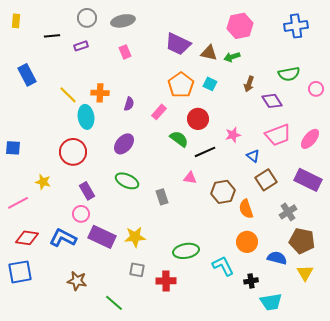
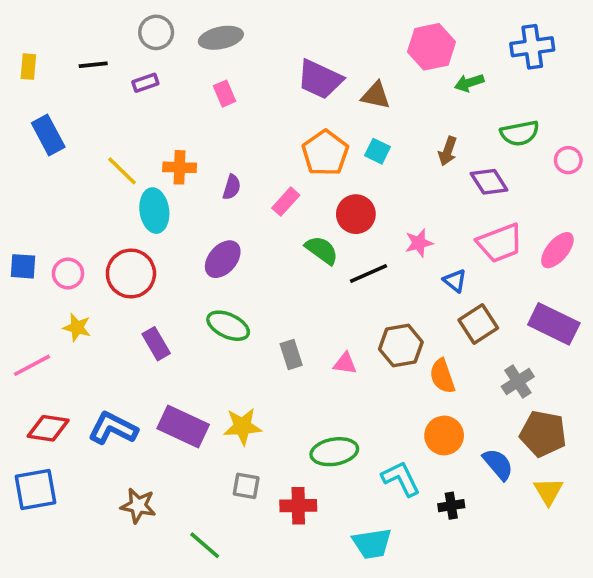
yellow rectangle: (16, 21) -> (28, 67), moved
green arrow: (232, 57) -> (469, 83), moved
pink triangle: (190, 178) -> (345, 363), moved
pink circle: (81, 214) -> (68, 274), moved
blue semicircle: (277, 258) -> (498, 464), turned 36
cyan trapezoid: (271, 302) -> (372, 543), moved

